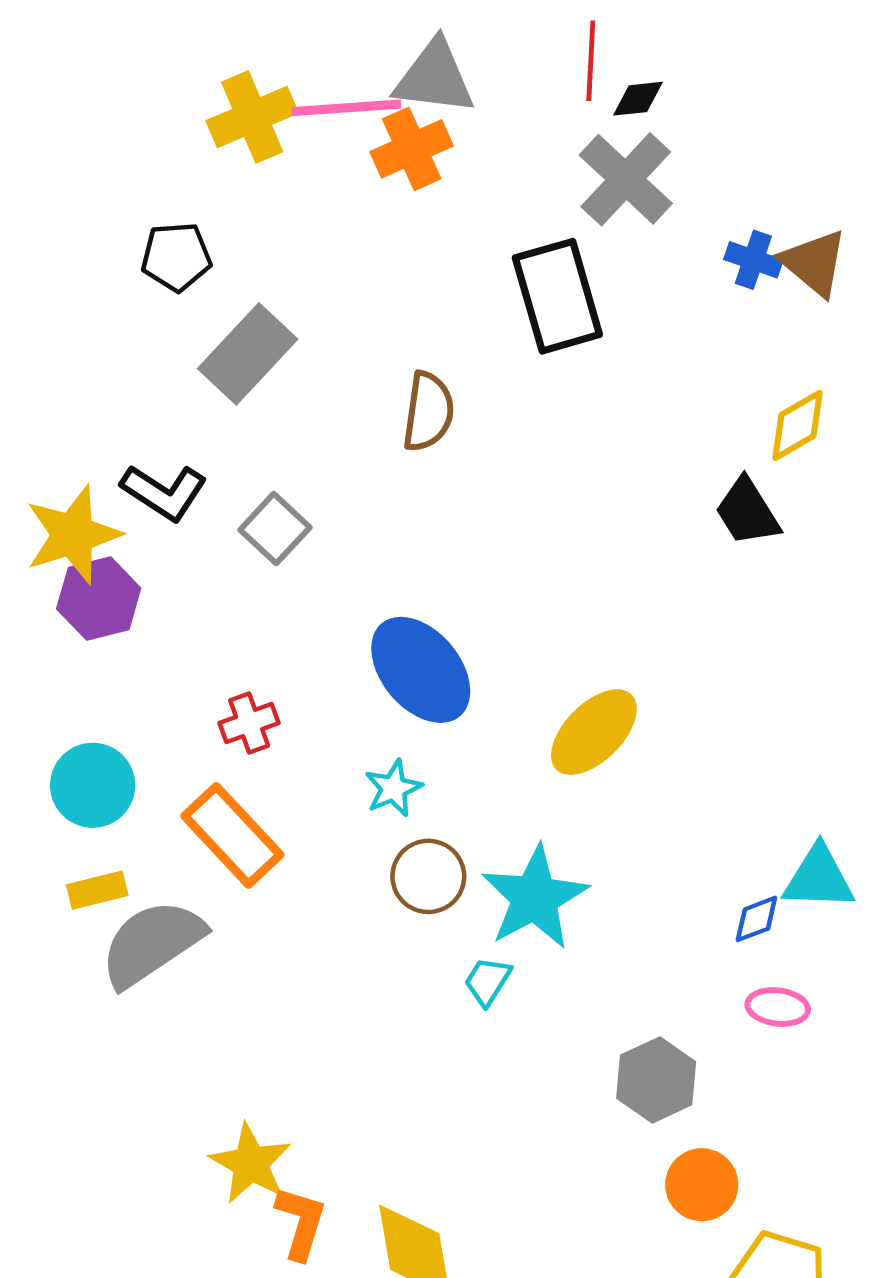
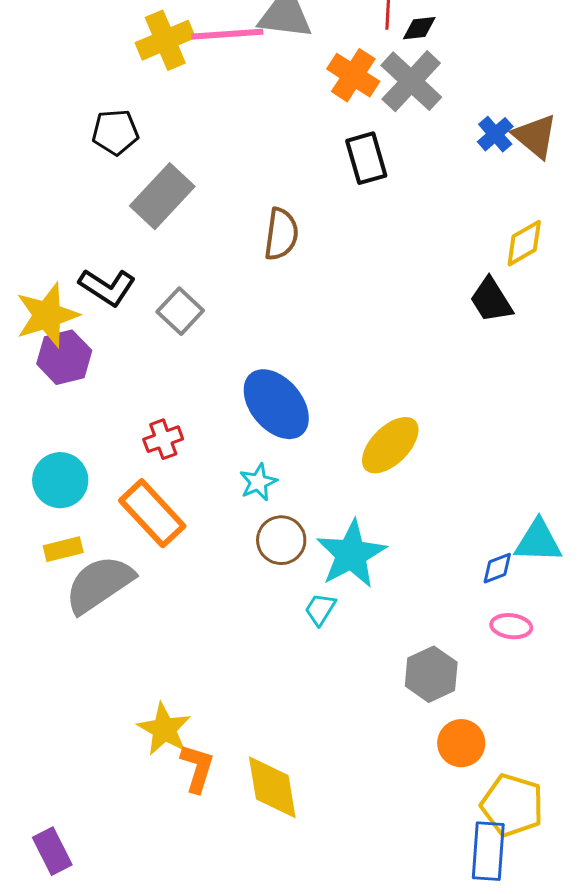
orange cross: (412, 149) -> (353, 75), moved, turned -33
blue cross: (753, 260) -> (495, 134), turned 30
black rectangle: (557, 296) -> (366, 158), size x0.7

